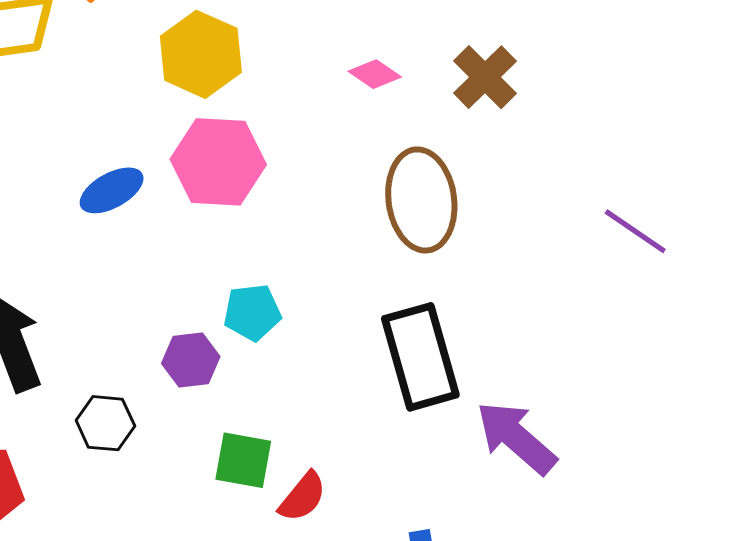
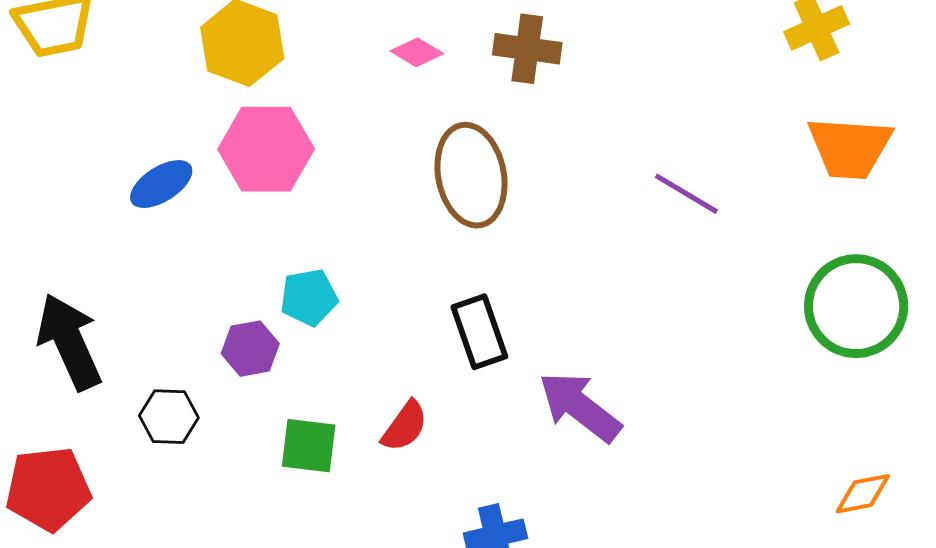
brown cross: (485, 77) -> (527, 49), turned -34
black rectangle: (420, 357) -> (479, 332), size x0.7
red semicircle: (303, 497) -> (405, 426), moved

